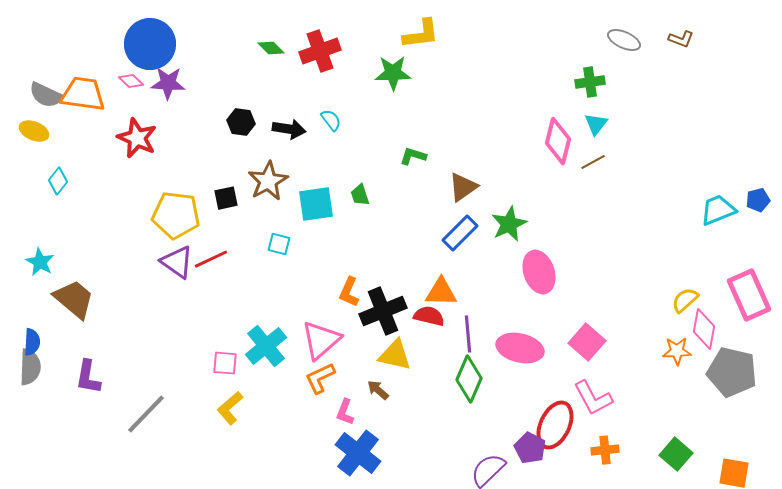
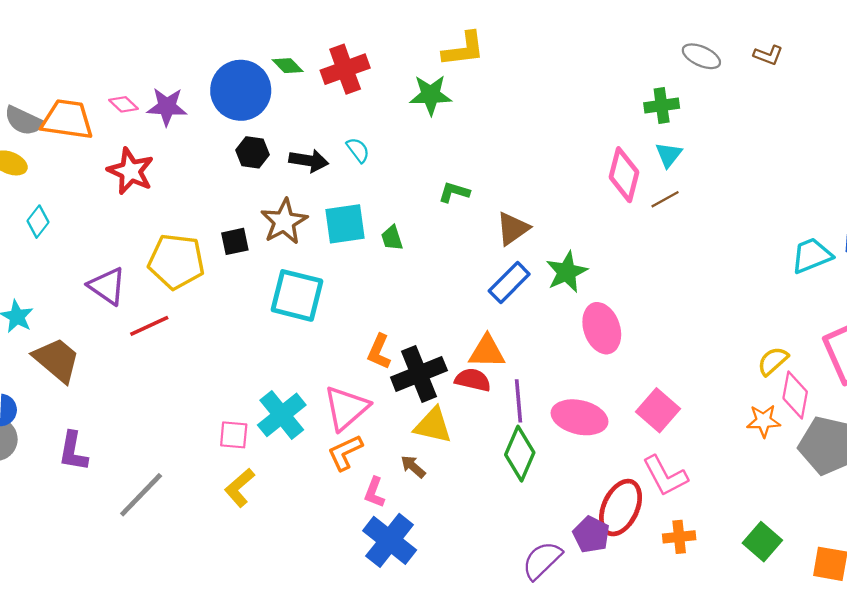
blue circle: (150, 44) -> (241, 90), moved
cyan square: (316, 204) -> (345, 224), moved
cyan square: (279, 244) -> (297, 295), size x2.0
red line: (211, 259) -> (149, 326), moved
purple triangle: (177, 262) -> (107, 286), moved

